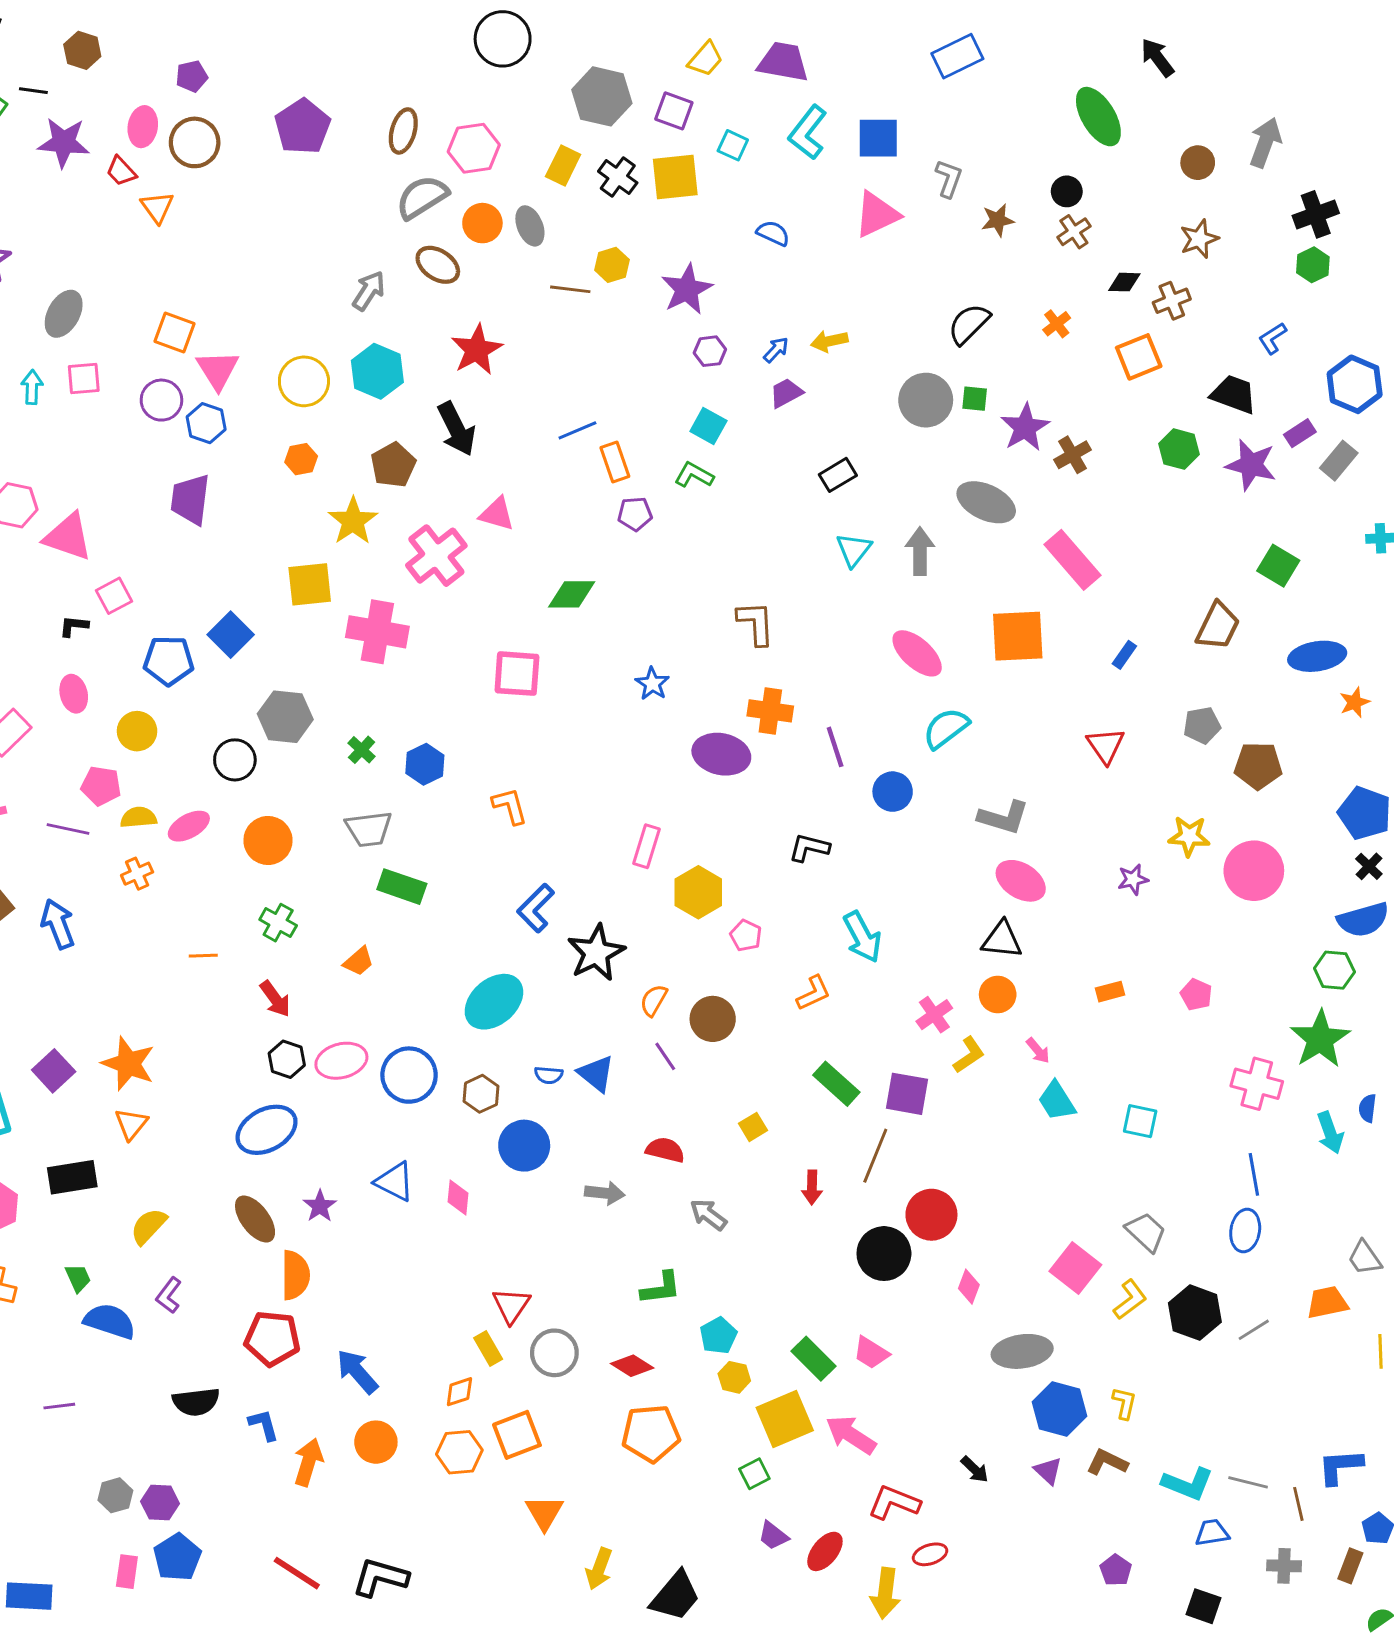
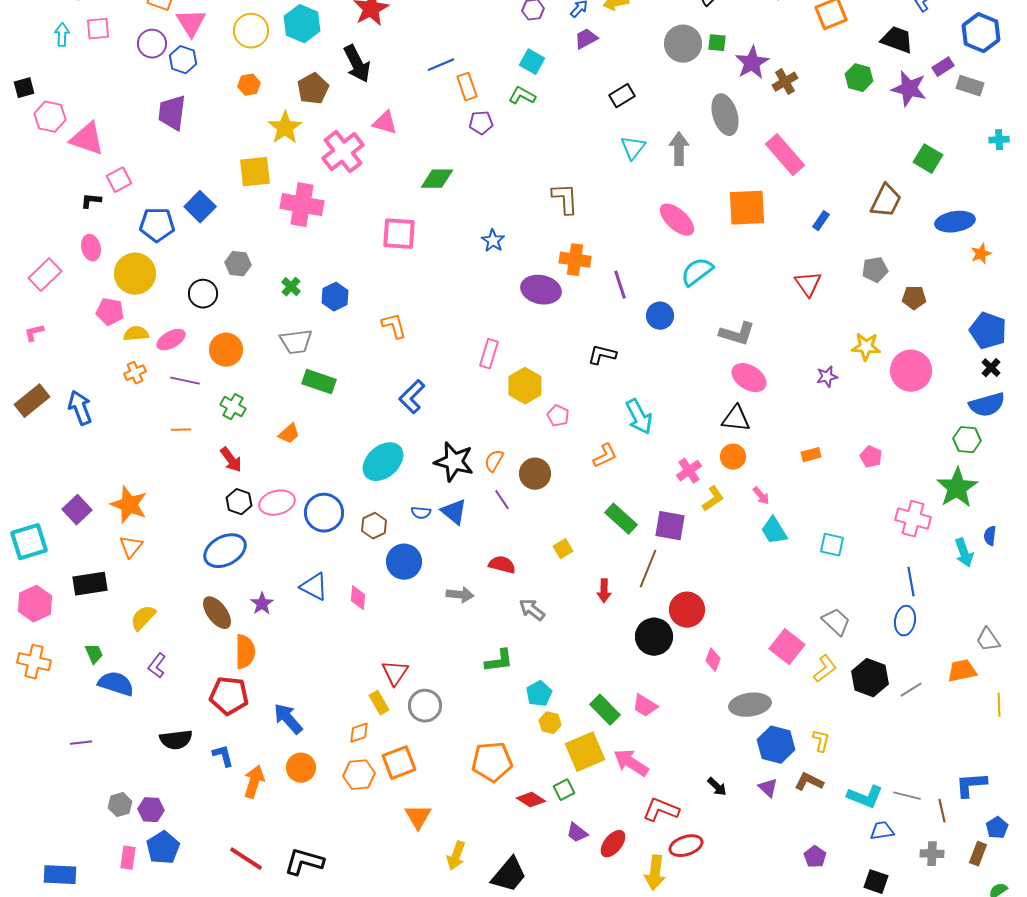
gray rectangle: (1339, 461) -> (970, 86), turned 68
gray ellipse: (986, 502) -> (725, 115), turned 48
gray hexagon: (285, 717) -> (238, 264), size x0.7
yellow circle: (137, 731) -> (135, 274), size x1.5
brown pentagon: (1258, 766) -> (914, 298), size x0.7
purple line: (68, 829) -> (185, 381), moved
black star: (596, 953) -> (454, 462), moved, turned -30
red diamond: (632, 1366) -> (531, 800), moved
red ellipse: (930, 1554) -> (686, 846), size x1.4

